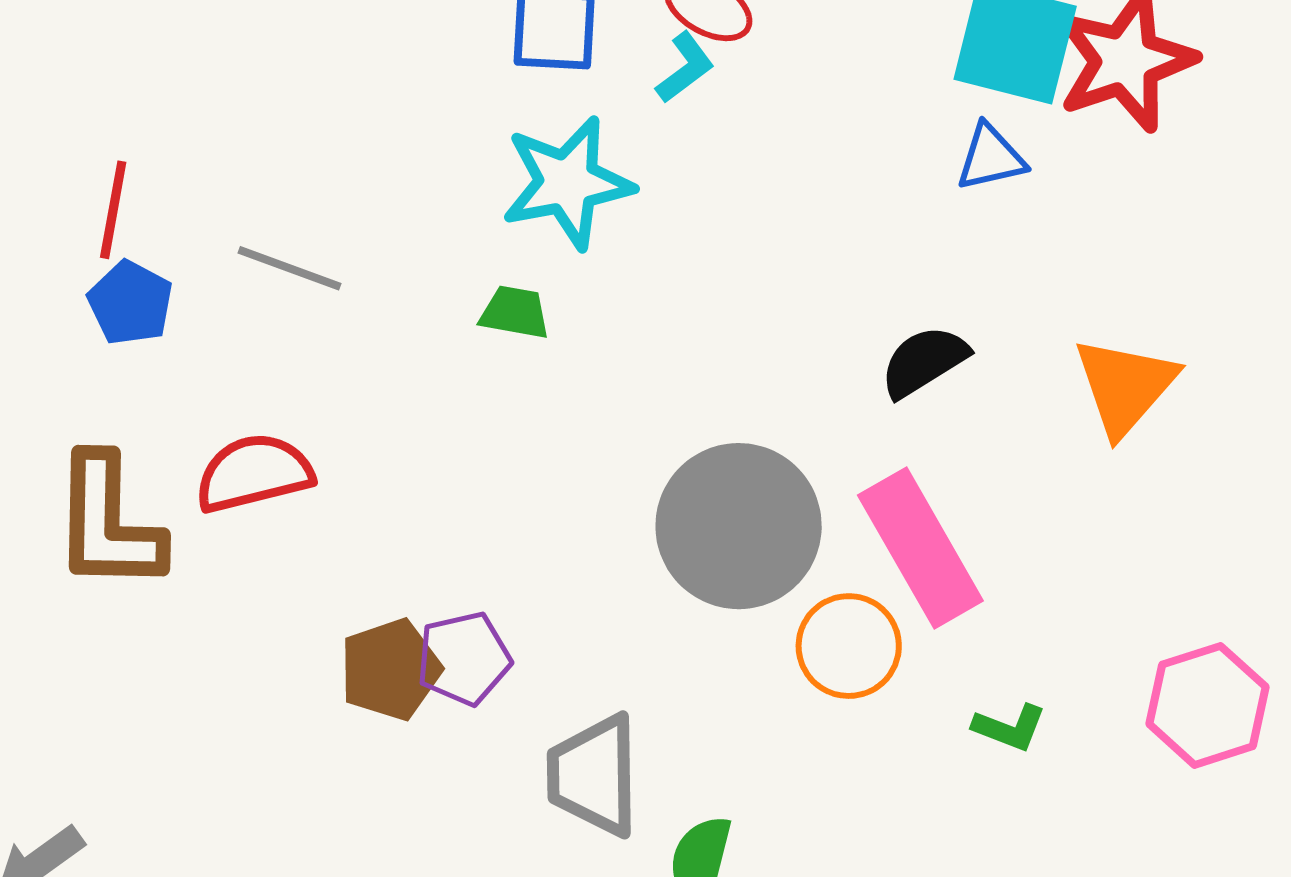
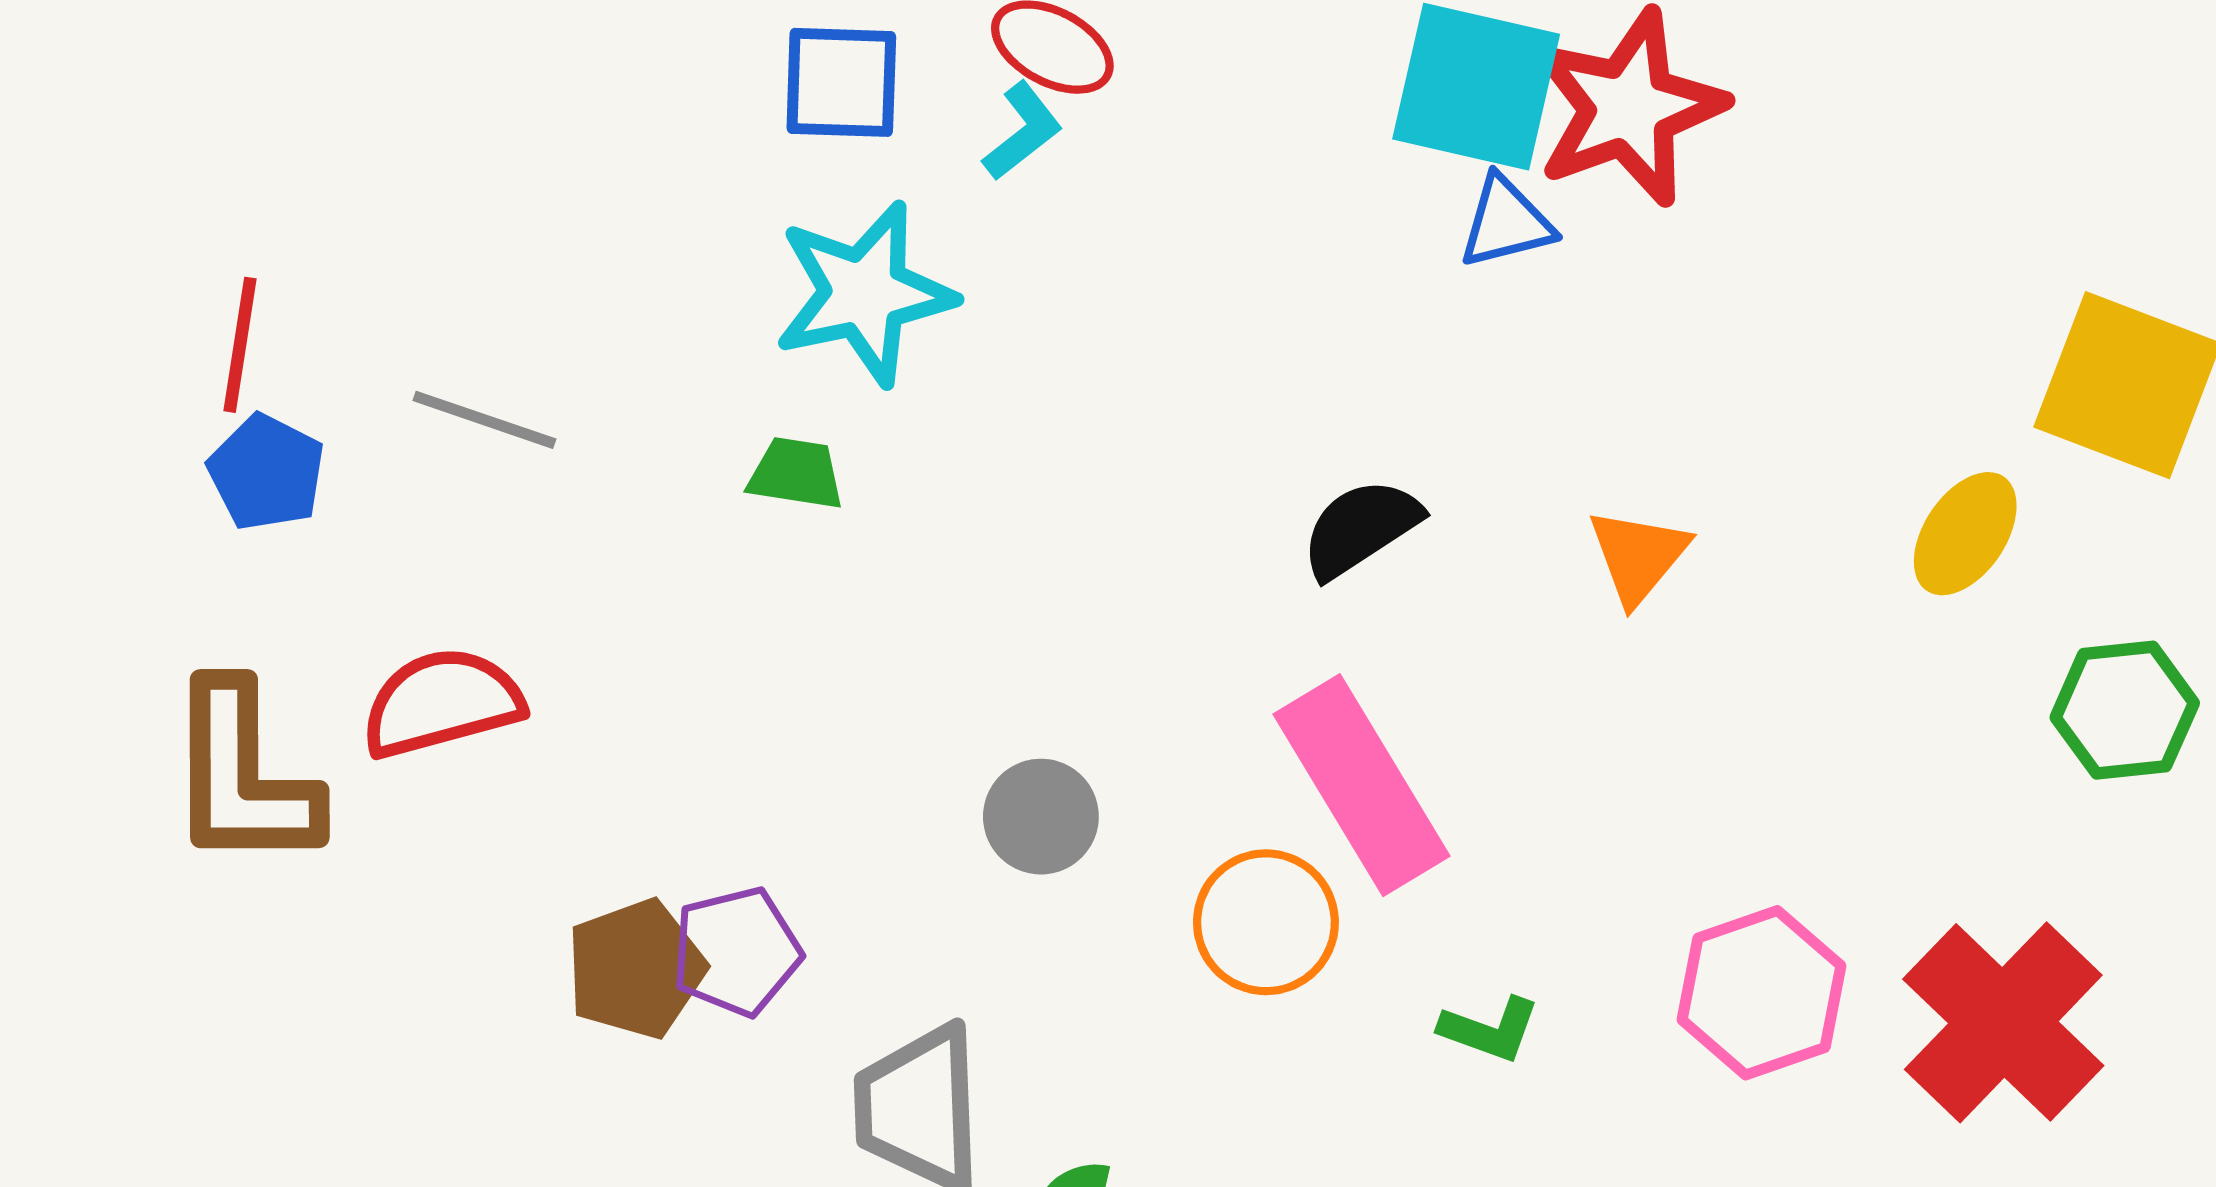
blue triangle: (991, 158) -> (1506, 222), moved
orange triangle: (1125, 386) -> (1638, 556), size x0.7
gray circle: (739, 526) -> (1041, 817), moved, size x0.5

